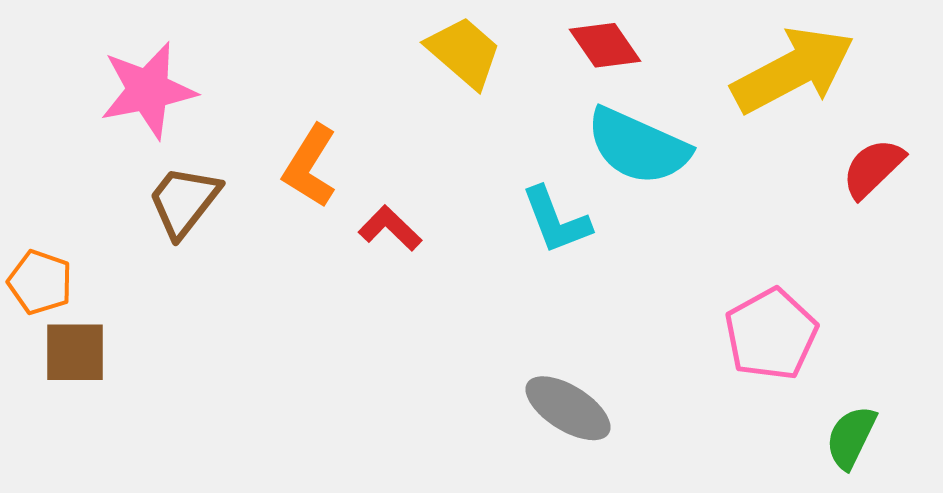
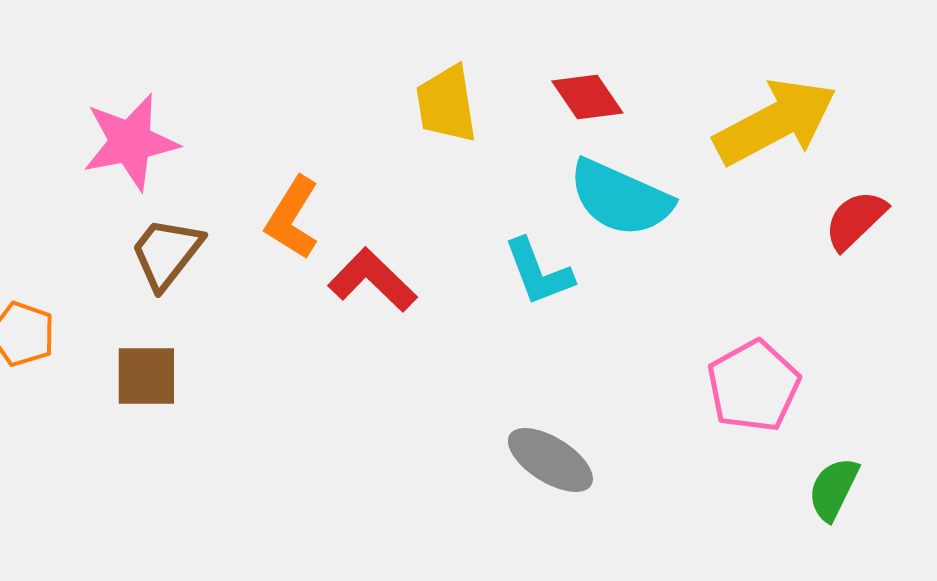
yellow trapezoid: (464, 52) -> (446, 104), turned -140
red L-shape: (390, 228) -> (372, 280), size x1.4
brown square: (75, 352) -> (146, 376), moved

